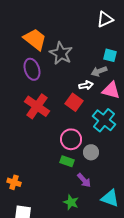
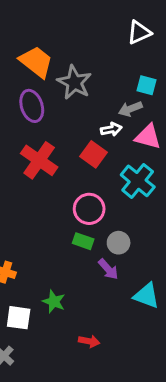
gray circle: (91, 152) -> (119, 243), moved
green star: (71, 202) -> (54, 302), moved

